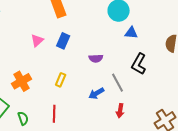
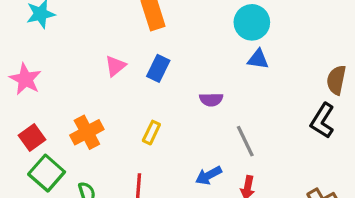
blue triangle: (131, 33) -> (258, 59), moved
black L-shape: (139, 64) -> (322, 121), moved
blue arrow: (96, 93) -> (209, 175), moved

